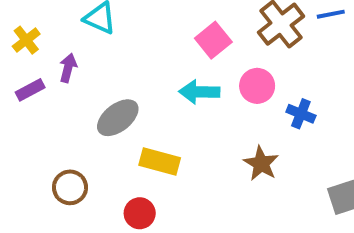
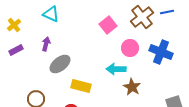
purple arrow: (68, 68) -> (46, 44), moved
cyan arrow: (199, 92) -> (116, 69), moved
blue cross: (301, 114) -> (161, 52), moved, size x1.6

